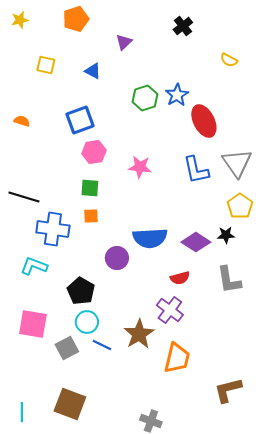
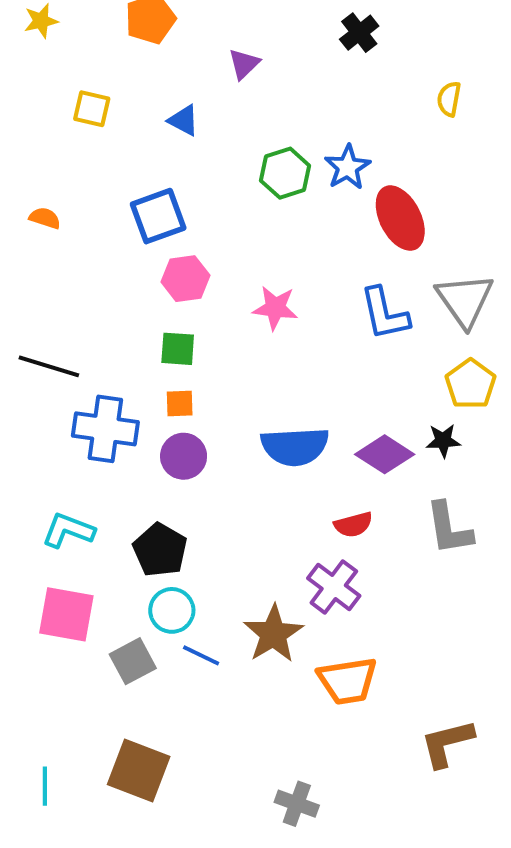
yellow semicircle: (229, 60) -> (449, 99), turned 72
purple circle: (117, 258) -> (184, 456), moved
cyan L-shape: (34, 266) -> (68, 530), moved
orange trapezoid: (177, 358) -> (348, 681), turned 68

